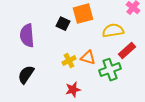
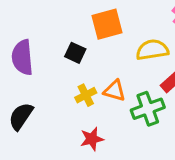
black square: (63, 24) -> (75, 53), moved

